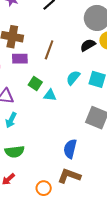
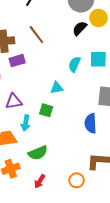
brown line: (49, 50) -> (36, 35), moved, turned -42
green square: (35, 84) -> (46, 110), moved
blue semicircle: (70, 149) -> (91, 123), moved

